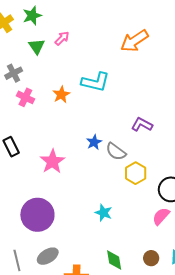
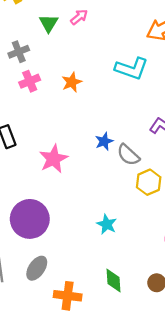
cyan L-shape: (95, 82) -> (132, 68), moved
pink cross: (25, 97) -> (30, 81), turned 36
gray ellipse: (48, 256) -> (37, 268), turned -30

